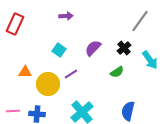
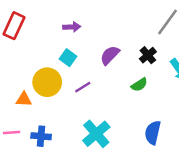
purple arrow: (66, 16) -> (72, 27), moved
orange triangle: (25, 72) -> (24, 99), moved
yellow circle: (48, 84) -> (47, 82), moved

